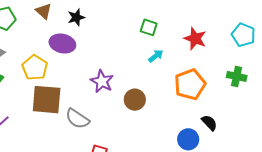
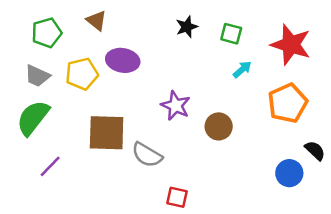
black star: (76, 17) -> (187, 27), moved
red star: (195, 39) -> (291, 45), size x1.4
yellow pentagon: (35, 68) -> (82, 74), moved, turned 30

